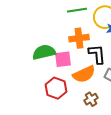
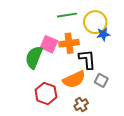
green semicircle: (44, 52) -> (34, 57), turned -55
pink square: (63, 59) -> (49, 44), moved, turned 30

